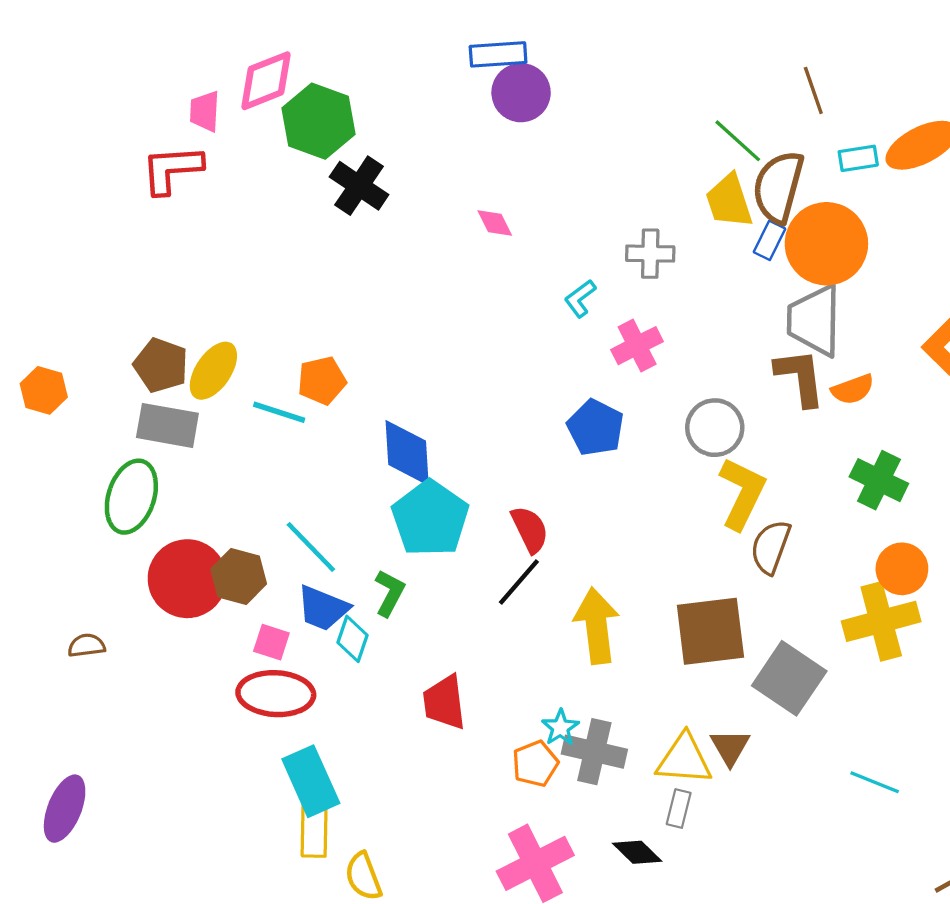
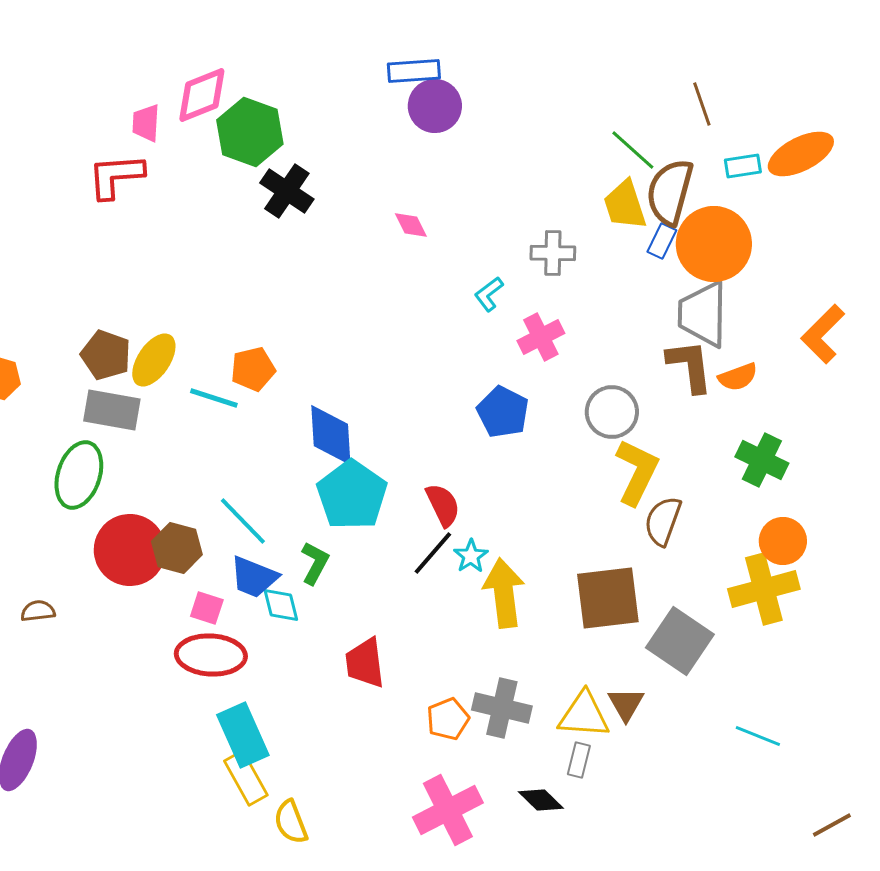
cyan diamond: (352, 639) -> (281, 605), turned -33
cyan star: (560, 728) -> (471, 556), moved
yellow rectangle: (314, 828) -> (246, 778), turned -30

